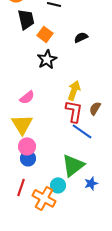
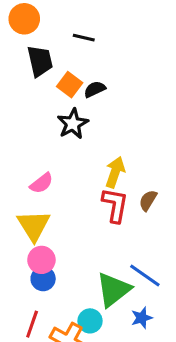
black semicircle: (81, 37) -> (95, 89), moved
blue line: (82, 131) -> (145, 276), moved

